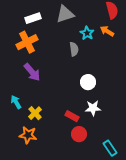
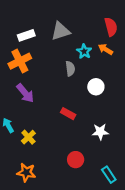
white circle: (88, 82) -> (96, 87), moved
white star: (93, 108) -> (100, 132), moved
red rectangle: (72, 116) -> (68, 114), moved
orange star: (28, 135) -> (26, 172), moved

